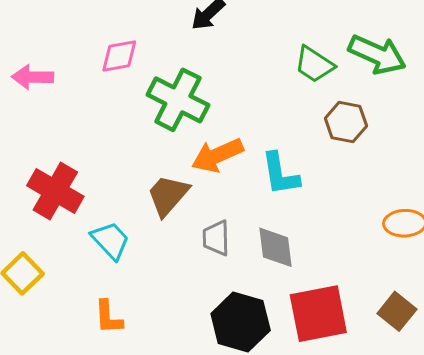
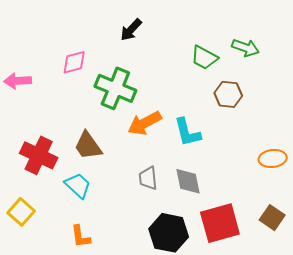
green arrow: (377, 54) -> (246, 48), size x0.7
brown trapezoid: (168, 195) -> (88, 146), moved, turned -72

